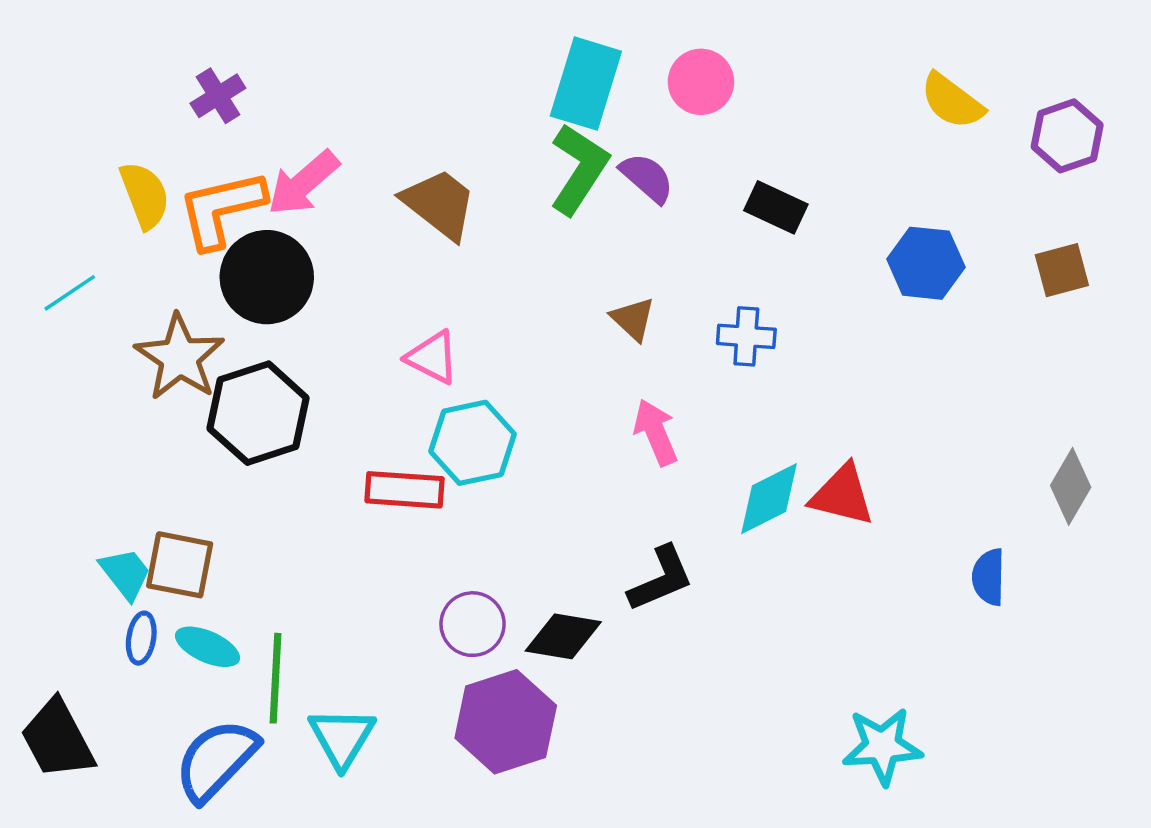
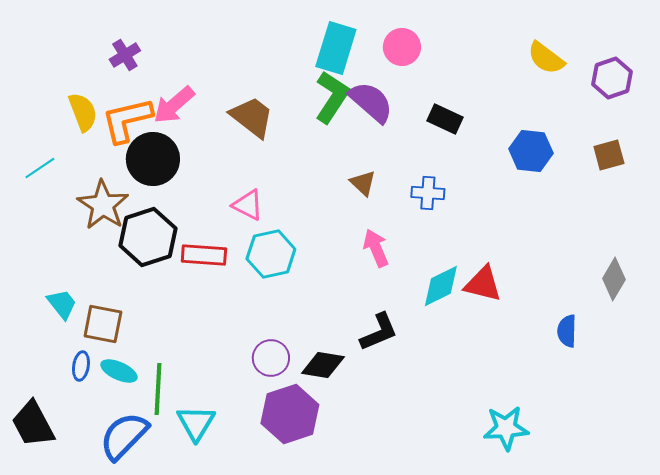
purple semicircle: (647, 178) -> (371, 102), size x1.4
red rectangle: (405, 490) -> (204, 255), moved
cyan trapezoid: (126, 574) -> (62, 304), moved

